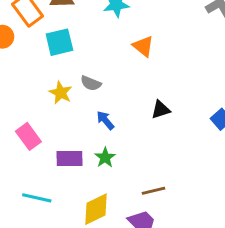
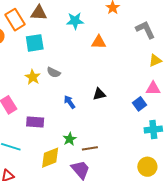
orange triangle: (143, 46) -> (99, 42), moved, turned -42
blue arrow: (105, 120) -> (69, 102), moved
green star: (105, 158) -> (70, 139), moved

